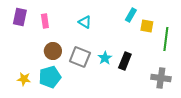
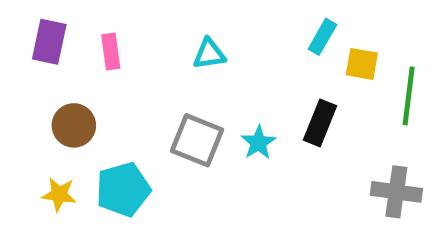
cyan triangle: (85, 22) -> (209, 54), turned -40
brown circle: (53, 51) -> (74, 125), moved
black rectangle: (125, 61) -> (320, 123), moved

